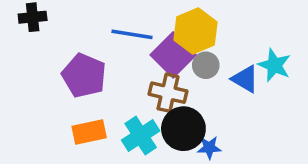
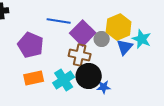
yellow hexagon: (195, 31) -> (119, 27), moved
blue triangle: (245, 79) -> (125, 47), turned 42

